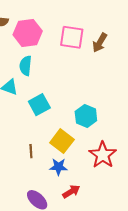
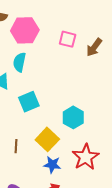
pink square: (72, 37) -> (68, 39), size x0.7
blue star: (59, 167) -> (52, 165), moved

